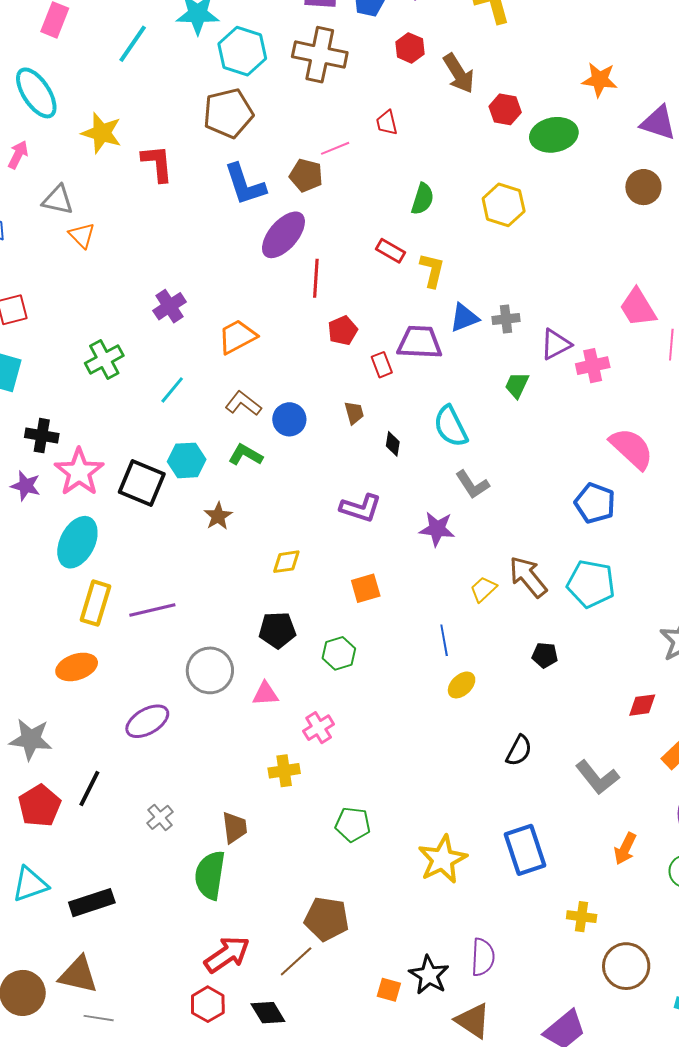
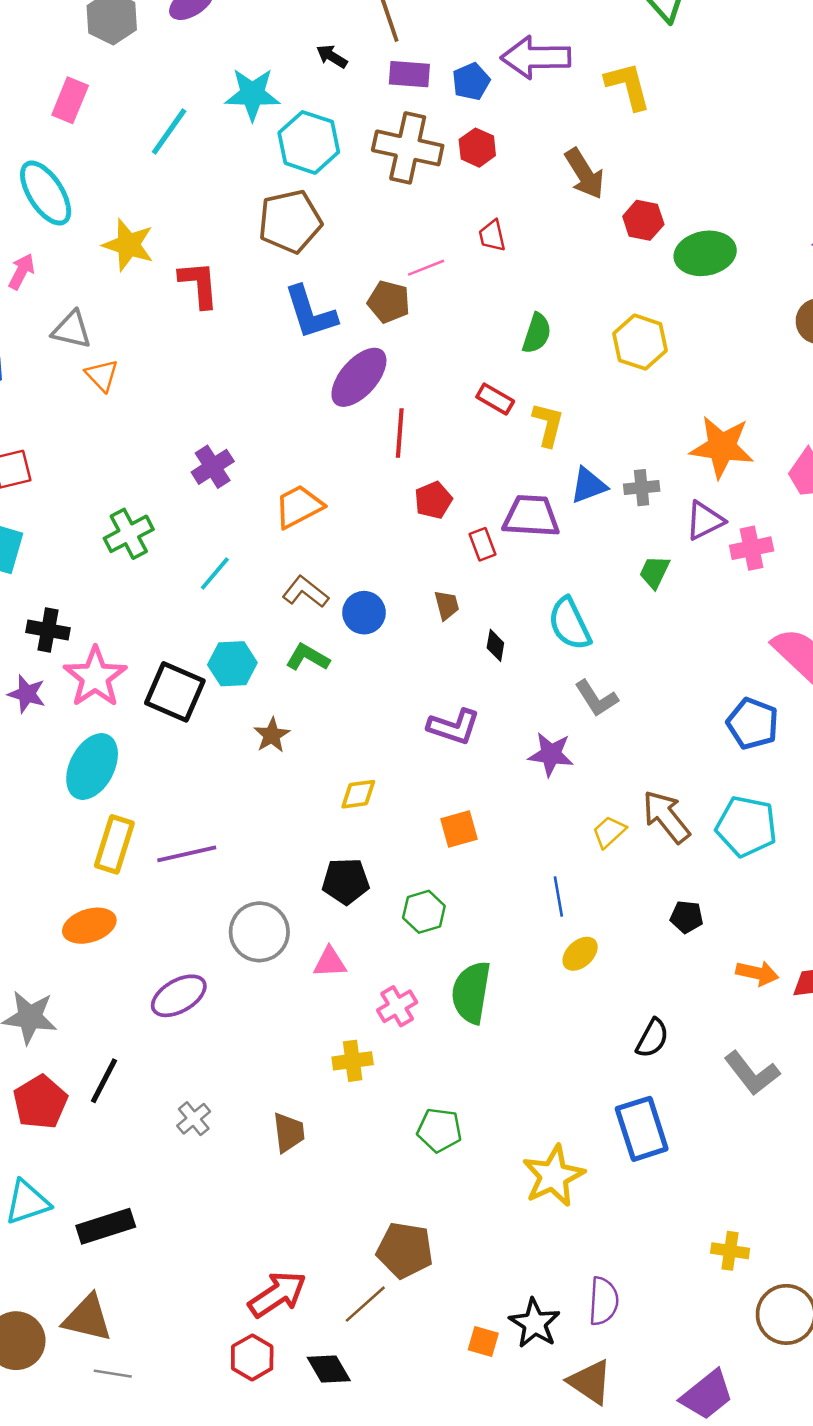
red hexagon: (410, 48) -> (477, 148), moved
orange star: (600, 80) -> (722, 447), moved, size x1.4
orange arrow: (625, 849) -> (757, 973), moved, turned -104
blue rectangle: (525, 850) -> (642, 1129), moved
green semicircle: (210, 875) -> (471, 992), moved

